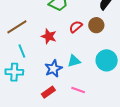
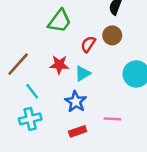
cyan triangle: (74, 61) -> (83, 73), moved
red rectangle: (48, 92) -> (78, 131), turned 32

